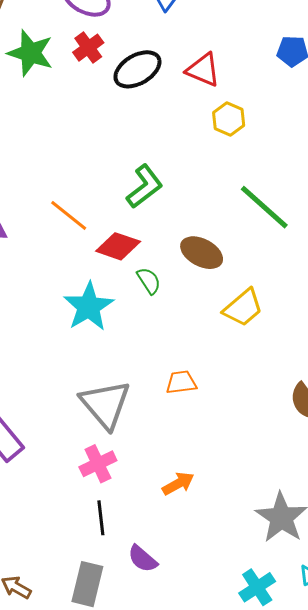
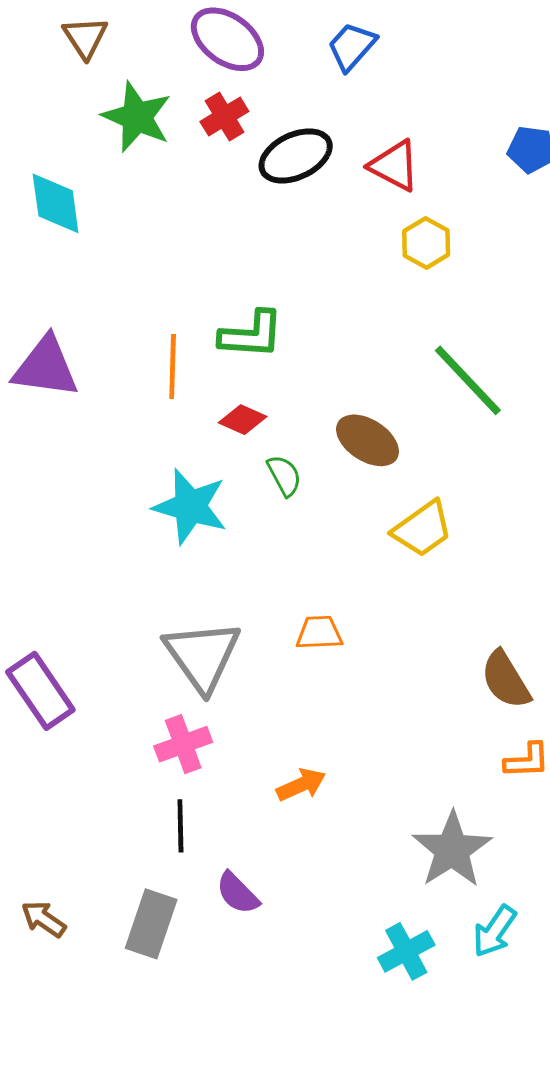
green L-shape: (145, 186) -> (251, 335), moved, turned 36
orange line: (69, 215) -> (173, 367), turned 48
red diamond: (118, 246) -> (243, 420), size x0.7
cyan star: (89, 307) -> (190, 506), turned -30

